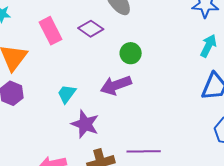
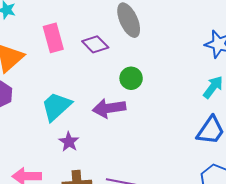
cyan trapezoid: (67, 94) -> (56, 106), size x1.5
purple star: (85, 124) -> (69, 142), size x0.7

